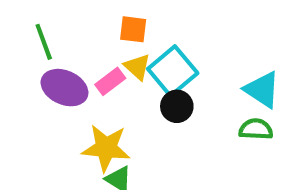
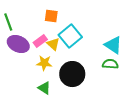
yellow triangle: (137, 67) -> (53, 44), moved
black circle: (177, 106) -> (72, 74), moved, size x1.6
yellow star: (106, 148) -> (44, 63), moved, size x0.7

